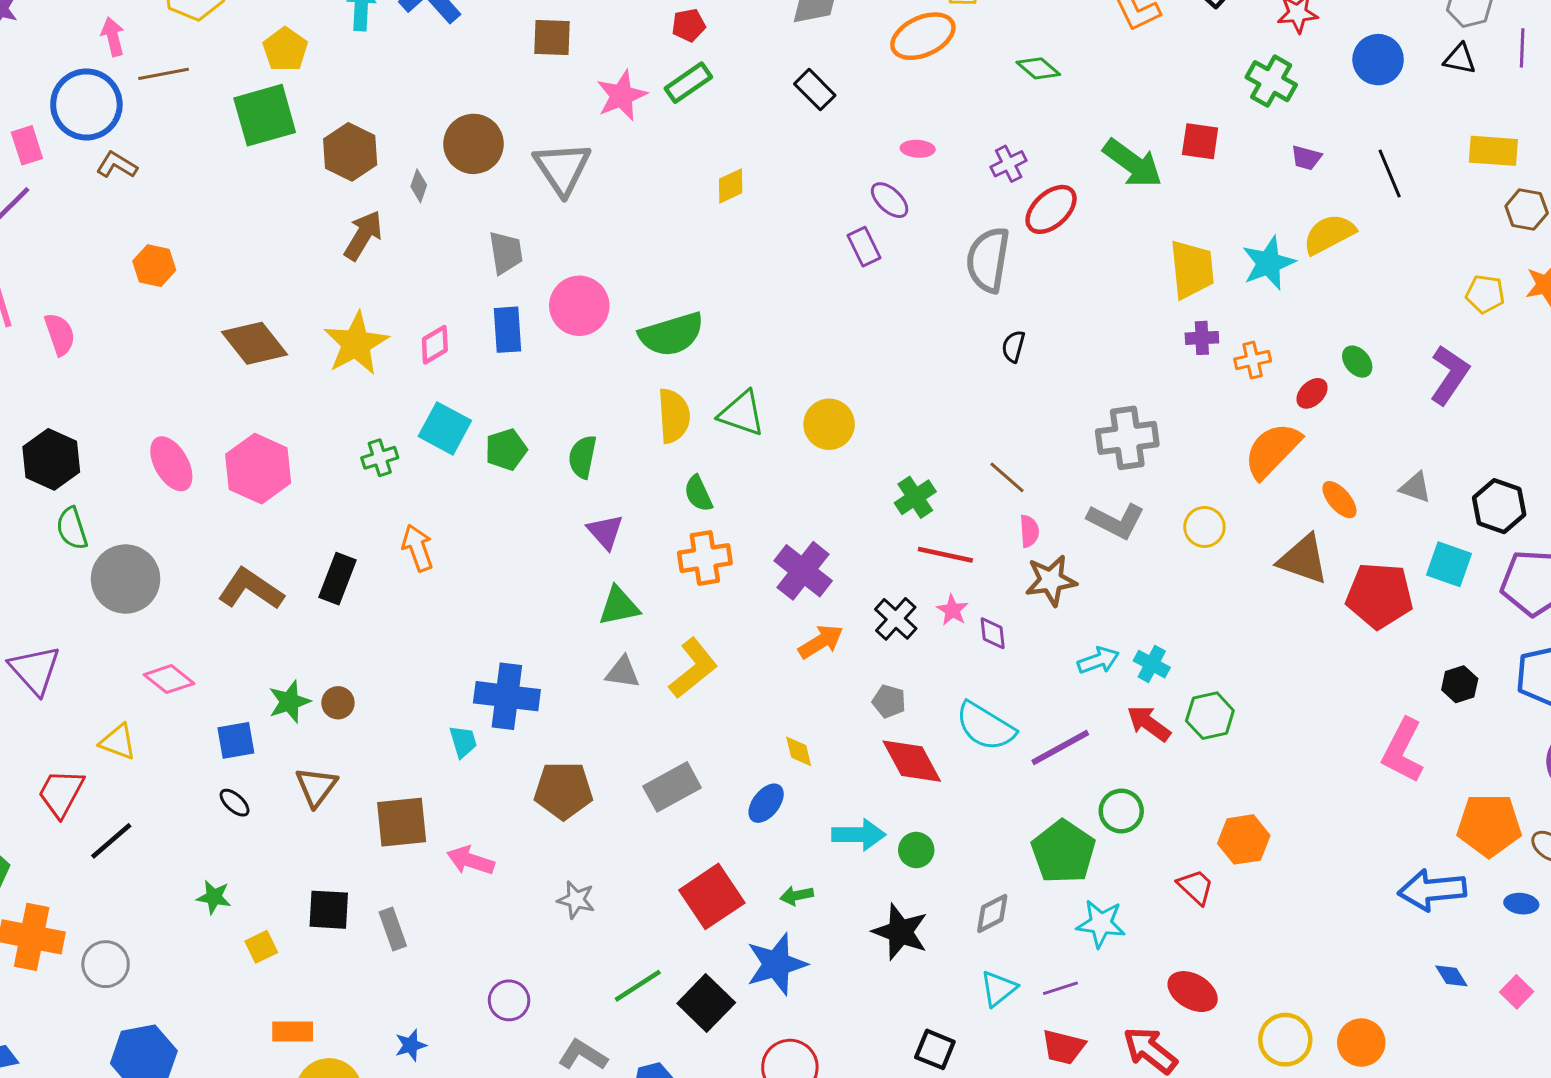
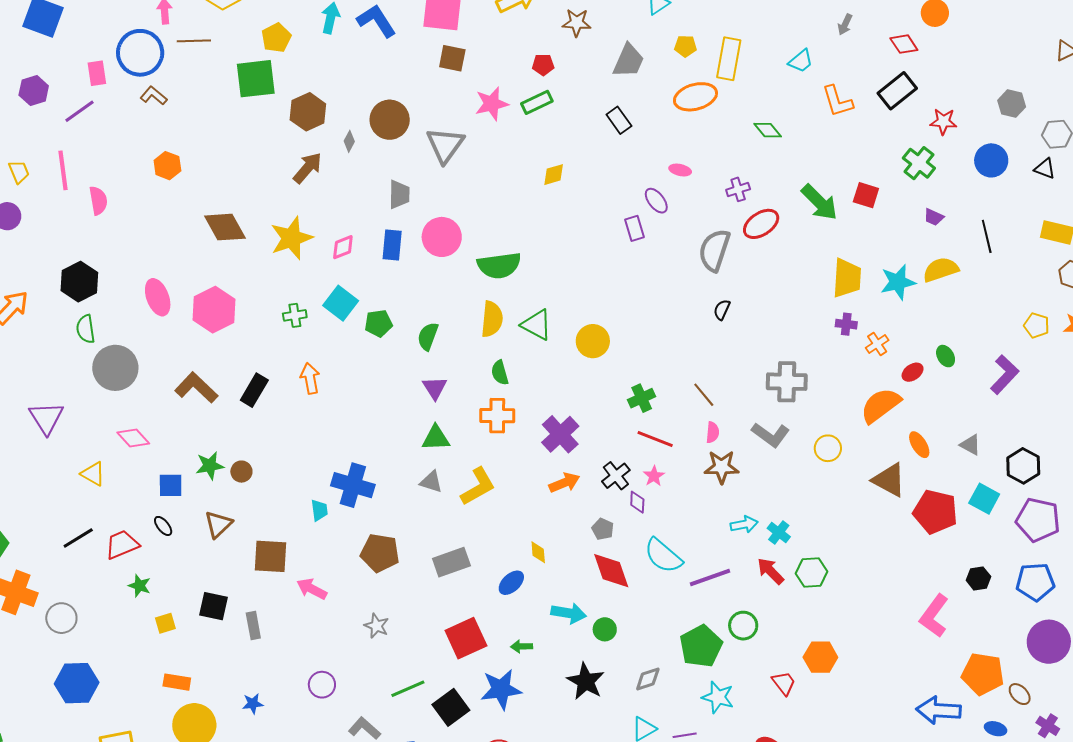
orange cross: (1253, 360) -> (877, 344), turned -30
purple diamond: (993, 633) -> (637, 502), moved
red trapezoid: (61, 793) -> (122, 545), moved, turned 30

